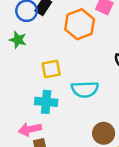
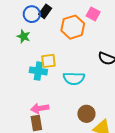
cyan cross: (46, 102) -> (38, 71), moved
pink arrow: (30, 129) -> (40, 108), moved

